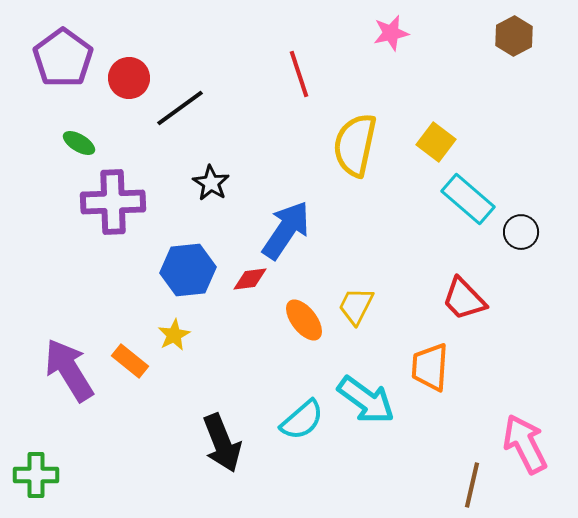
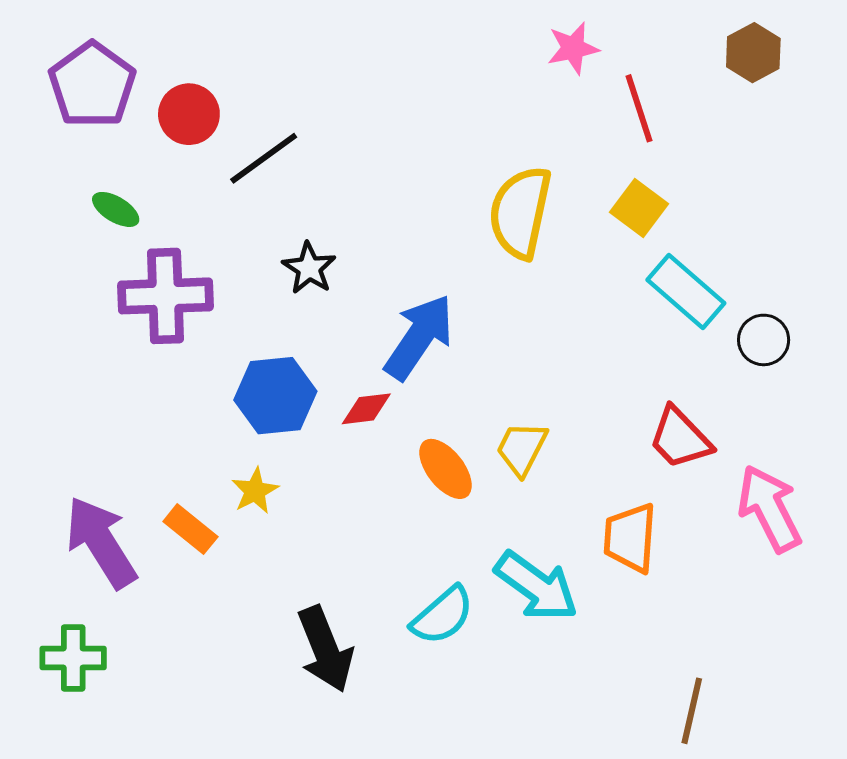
red line: (299, 74) -> (639, 108), moved
pink arrow: (525, 444) -> (769, 508), moved
green cross: (36, 475) -> (73, 658), moved

